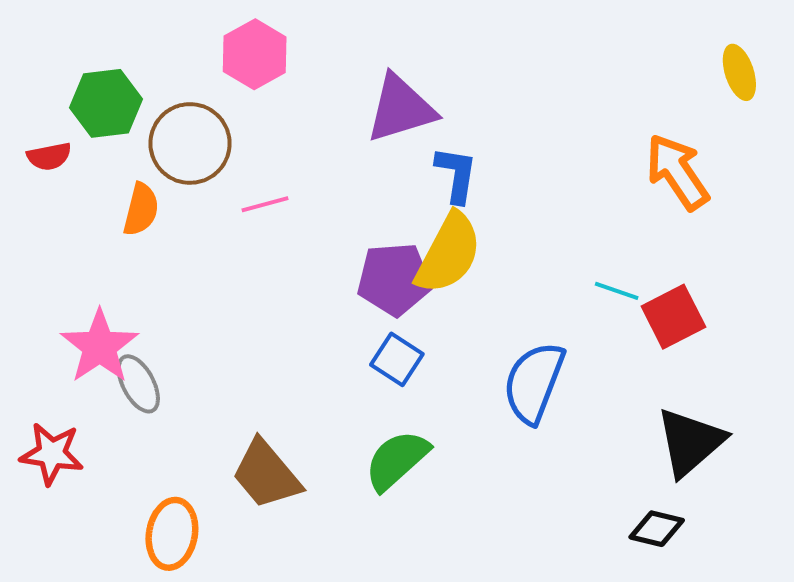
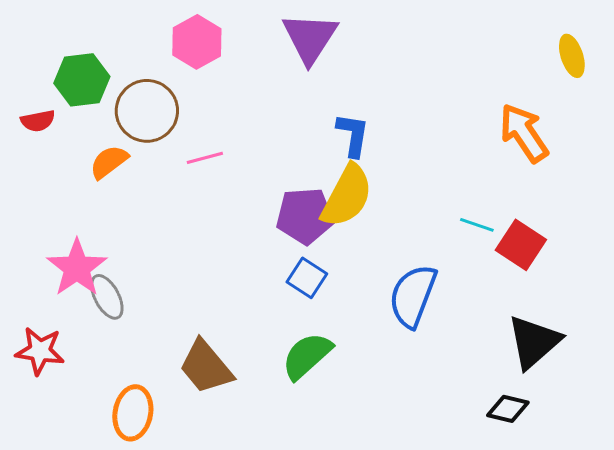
purple triangle: (401, 109) -> (310, 38), moved, turned -40
orange semicircle: (141, 209) -> (109, 162), turned -141
red square: (673, 317) -> (521, 245), turned -30

